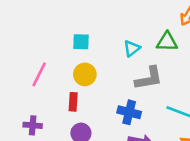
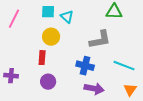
cyan triangle: (132, 48) -> (67, 17), moved, turned -40
pink line: (39, 74) -> (14, 19), moved

